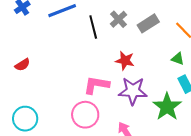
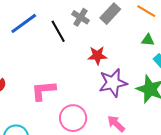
pink L-shape: (96, 85) -> (43, 91), moved

